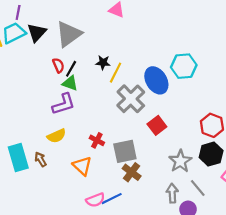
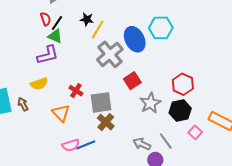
gray star: (180, 161) -> (150, 103), moved
gray arrow: (172, 193) -> (142, 144), turned -66

